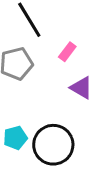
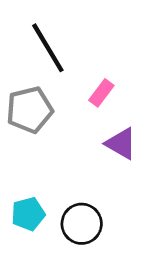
black circle: (53, 145) -> (82, 224), size x0.7

